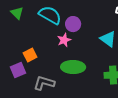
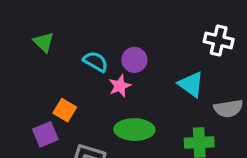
cyan semicircle: (50, 15) -> (96, 62), moved, size x0.7
orange square: (30, 55) -> (65, 110), turned -32

